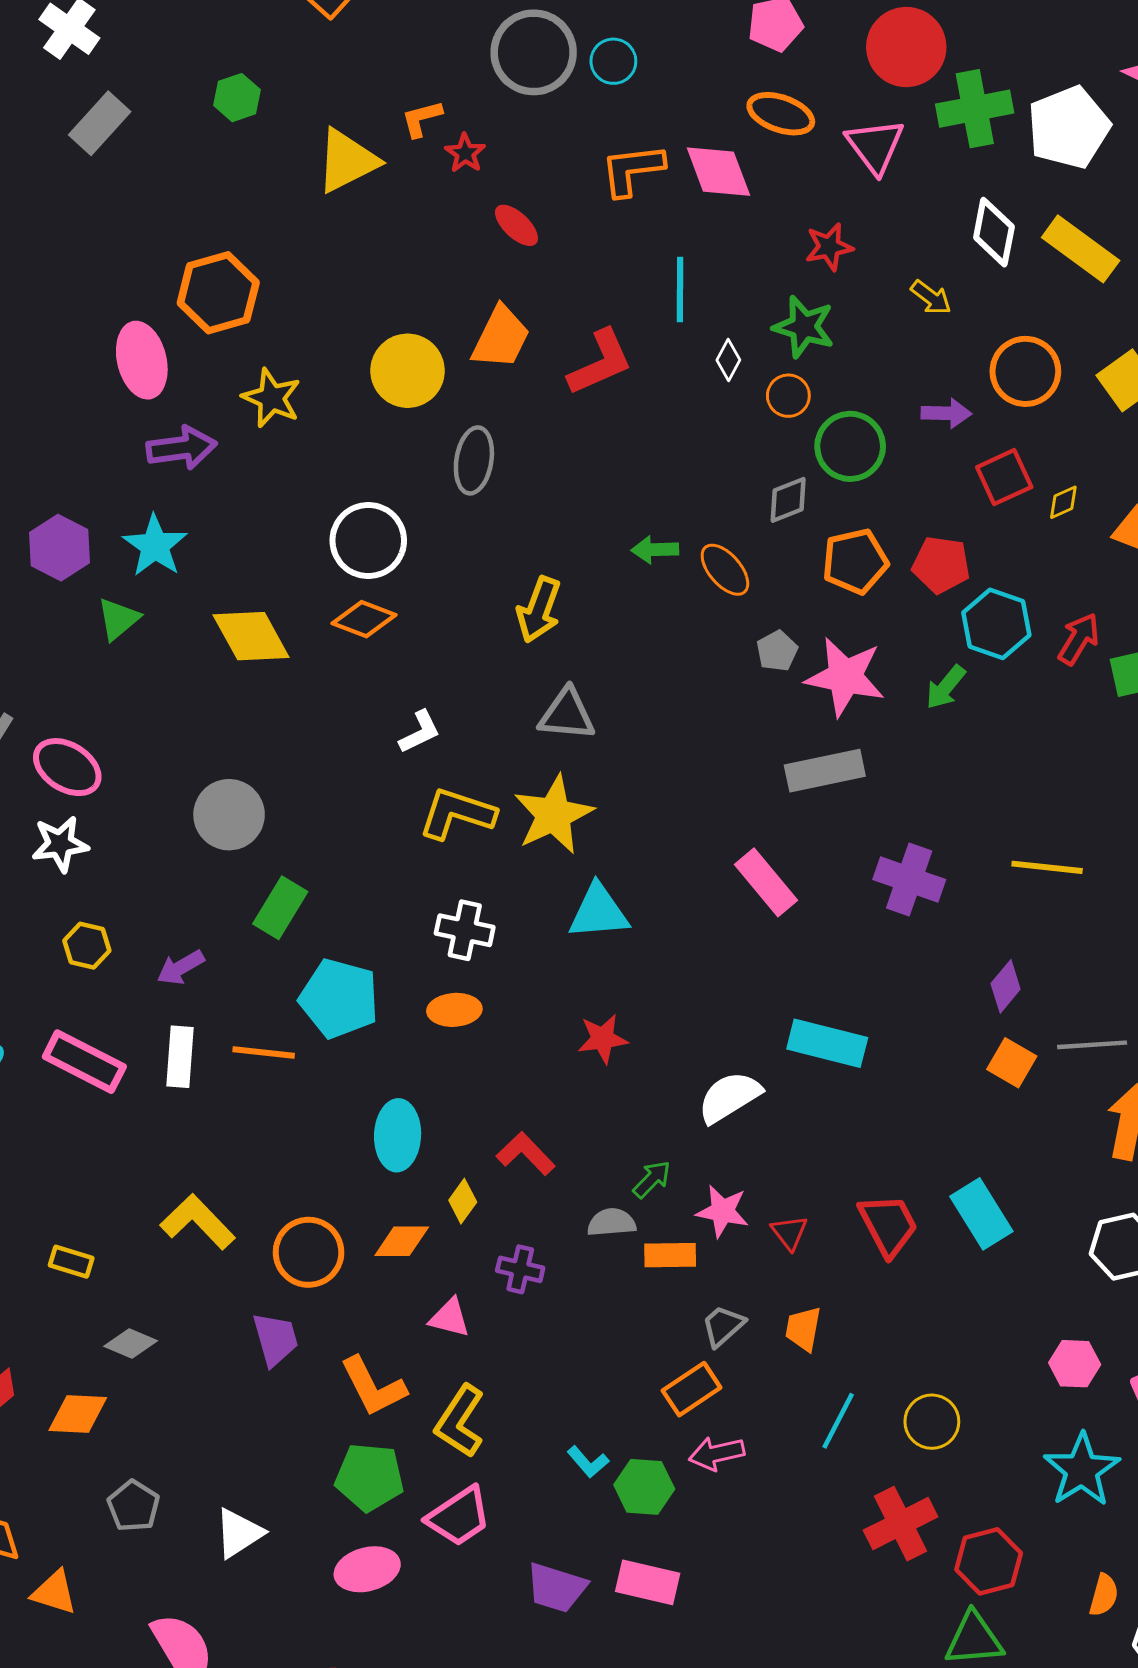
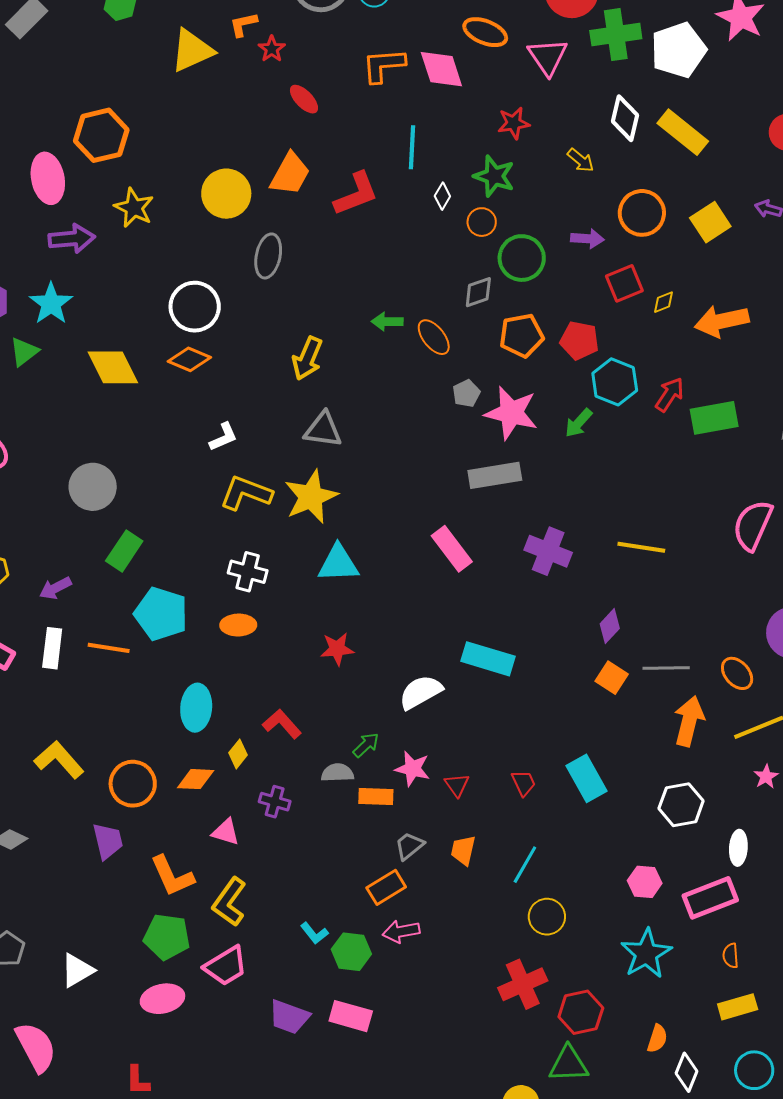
red trapezoid: (888, 1225) -> (524, 783), size x0.6
cyan line: (838, 1421) -> (525, 865), moved

